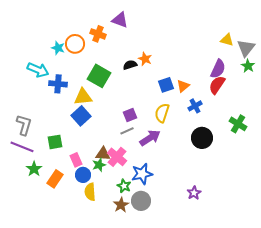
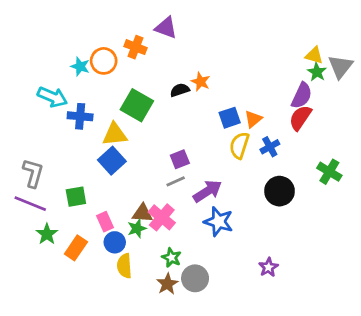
green star: (248, 66) -> (317, 72), moved
yellow semicircle: (162, 113) -> (239, 145), moved
blue star: (142, 174) -> (219, 222), moved, turned 30

